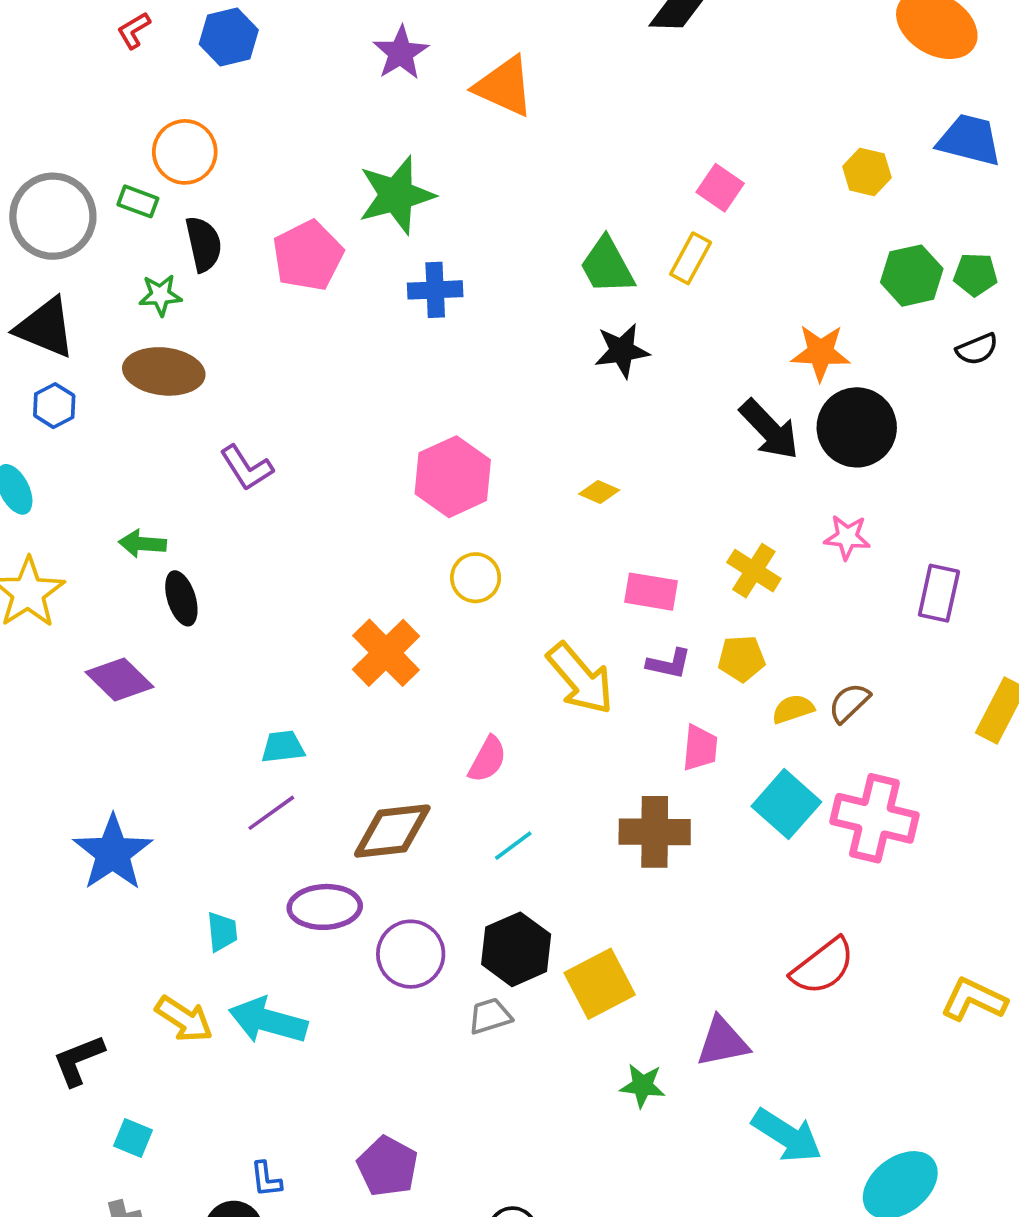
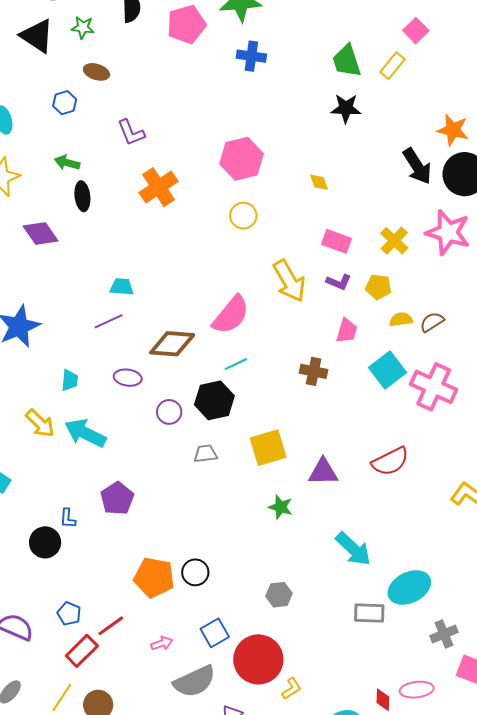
green star: (160, 295) -> (83, 27), moved
brown ellipse: (164, 371) -> (96, 72), size x0.6
blue hexagon: (54, 406) -> (65, 103), moved
yellow diamond: (599, 492) -> (319, 182), turned 35
pink star: (847, 537) -> (448, 232), size x1.8
orange cross: (386, 653) -> (159, 187), moved
pink semicircle: (487, 759) -> (231, 315), size x1.6
brown cross: (655, 832) -> (314, 371), size x0.7
purple ellipse: (325, 907) -> (128, 378), size x0.7
black hexagon: (516, 949) -> (214, 400), moved
purple circle: (411, 954) -> (169, 412), size x0.7
purple triangle: (723, 1042) -> (323, 472), moved
purple pentagon: (388, 1166) -> (117, 498), moved

